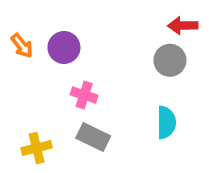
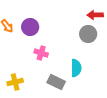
cyan semicircle: (166, 122) -> (76, 68), moved
gray rectangle: (93, 137) -> (56, 82), moved

